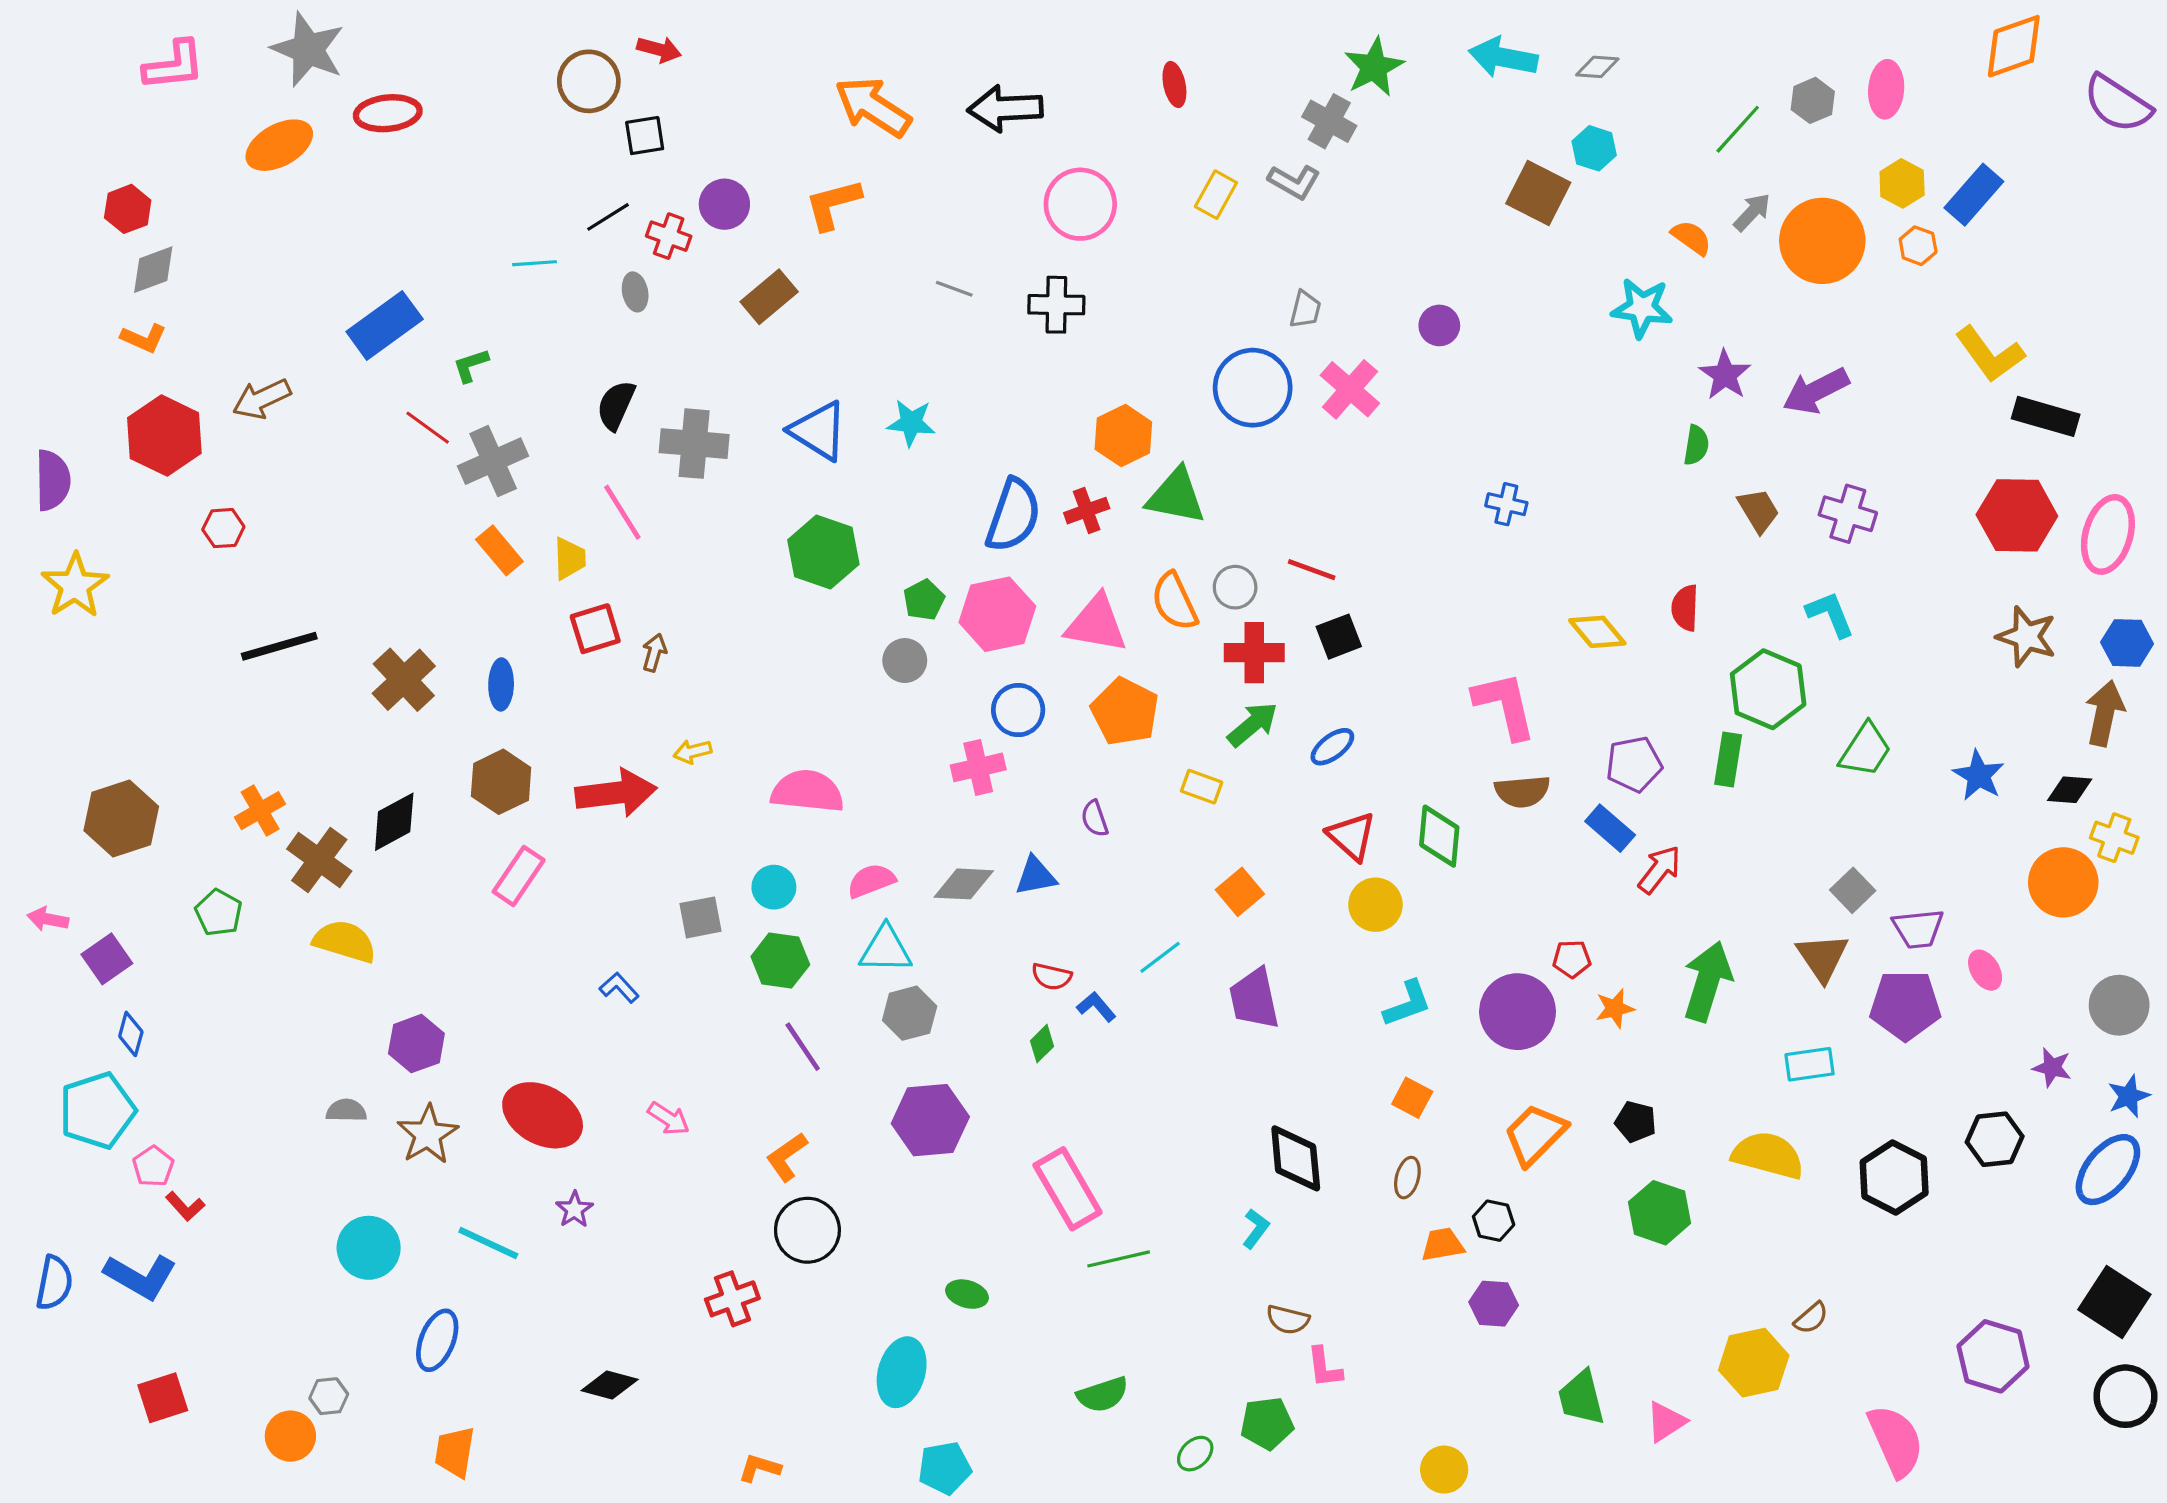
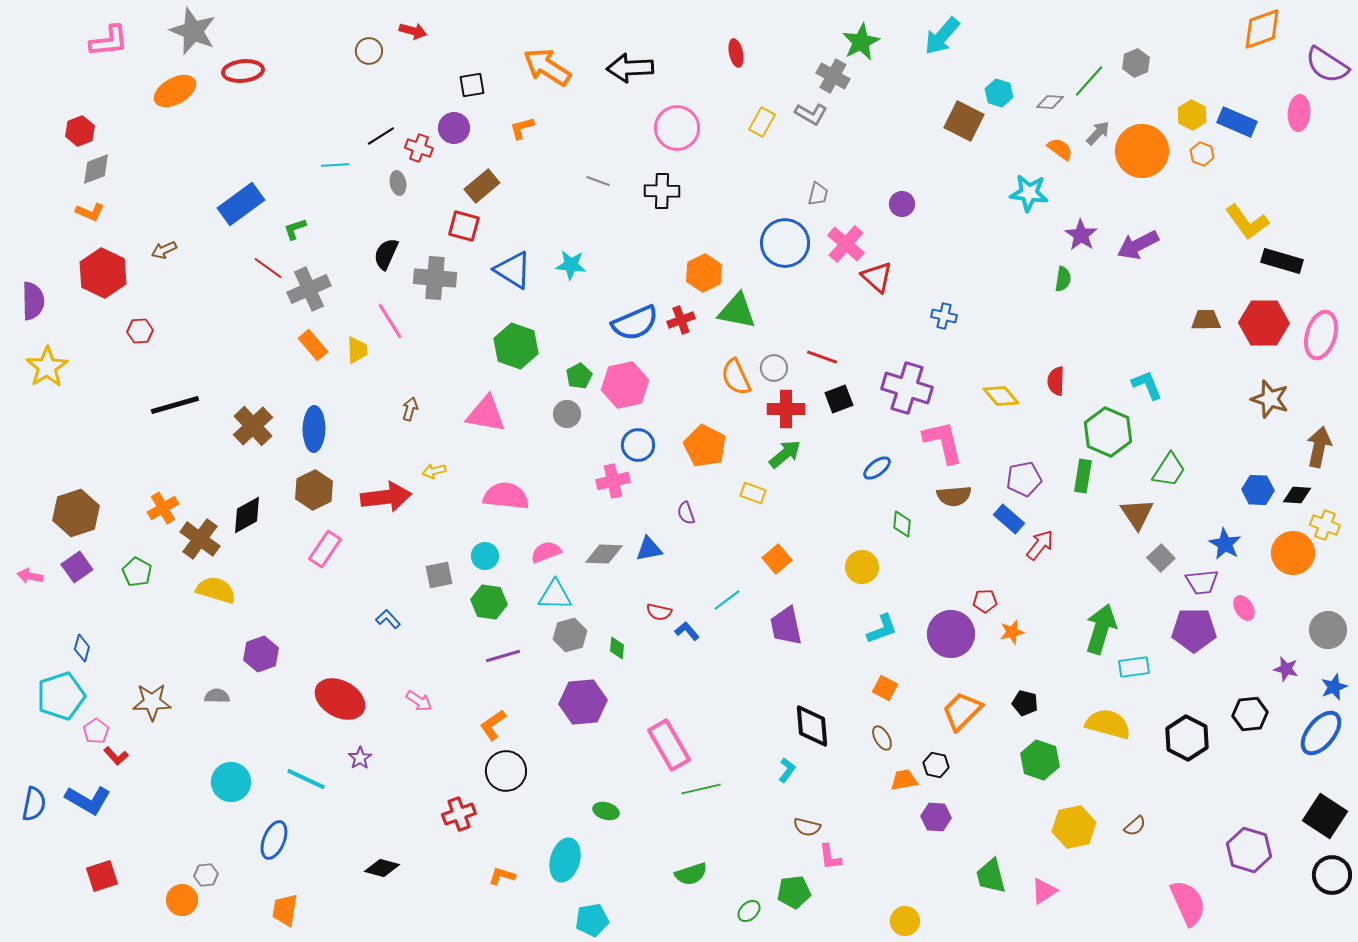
cyan arrow: (1503, 57) -> (942, 36), turned -60
gray diamond: (1597, 67) -> (1050, 102), moved
brown circle: (589, 81) -> (369, 51), size x0.7
pink ellipse: (1886, 89) -> (1299, 113), moved
black square: (645, 136) -> (472, 85), moved
blue rectangle: (1974, 195) -> (1237, 122), turned 72
orange L-shape: (833, 204) -> (522, 128), size x0.7
brown arrow: (262, 399) -> (164, 250), size x0.7
brown trapezoid: (1758, 511) -> (1206, 320), moved, turned -60
purple cross: (1848, 514) -> (907, 388), moved, size x1.4
blue semicircle: (1013, 515) -> (635, 323), turned 48
pink triangle: (1096, 624) -> (486, 414), moved
red square: (595, 629) -> (464, 226), moved, turned 32
blue hexagon: (2127, 643) -> (1258, 490), moved
blue ellipse: (501, 684) -> (314, 429), size x1.4
blue ellipse: (1332, 747) -> (877, 468), moved
blue star: (1979, 775) -> (1225, 544), moved
red triangle: (1352, 836) -> (877, 277), moved
green diamond: (1439, 836) -> (902, 524), size x0.7
brown triangle: (1822, 957) -> (1137, 514), moved
purple square: (107, 959) -> (77, 567), moved
green arrow: (1707, 981) -> (1101, 629), moved
green diamond: (1042, 1044) -> (617, 648), moved, turned -40
purple line: (803, 1047) -> (503, 656), turned -72
brown star: (428, 1134) -> (152, 702), moved, turned 30
brown ellipse: (1407, 1178) -> (882, 738), turned -45
yellow hexagon: (1754, 1363) -> (1074, 827), moved
orange L-shape: (760, 1468) -> (502, 876), moved

